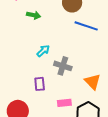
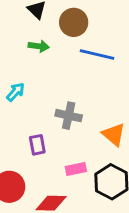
green arrow: (34, 15) -> (39, 46), moved
cyan arrow: (43, 51) -> (15, 92), moved

